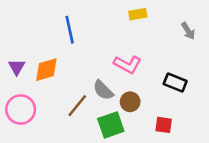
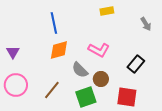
orange diamond: (46, 70) -> (59, 50), moved
black rectangle: (175, 82) -> (136, 64), turned -72
brown line: (77, 106) -> (52, 90), moved
red square: (164, 125) -> (127, 97), size x1.5

